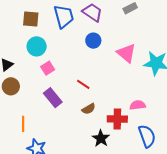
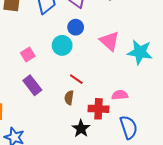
cyan circle: (37, 46) -> (62, 45), moved
red line: (83, 84) -> (76, 79), moved
brown semicircle: (89, 109) -> (69, 98), turned 128

